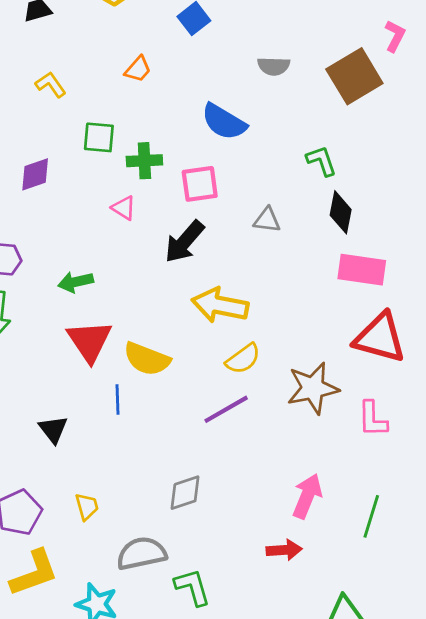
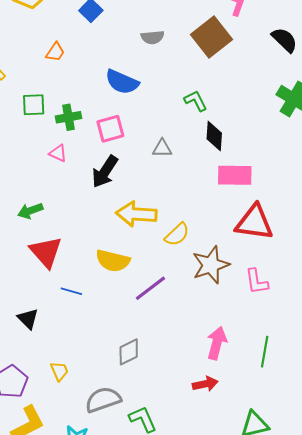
yellow semicircle: (147, 359) -> (113, 261), moved
yellow semicircle: (243, 359) -> (177, 235), moved
blue line: (117, 399) -> (71, 291), turned -65

